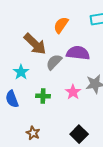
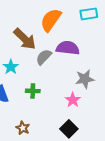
orange semicircle: (61, 25) -> (51, 20), size x1.4
pink star: (73, 92) -> (73, 100), moved

